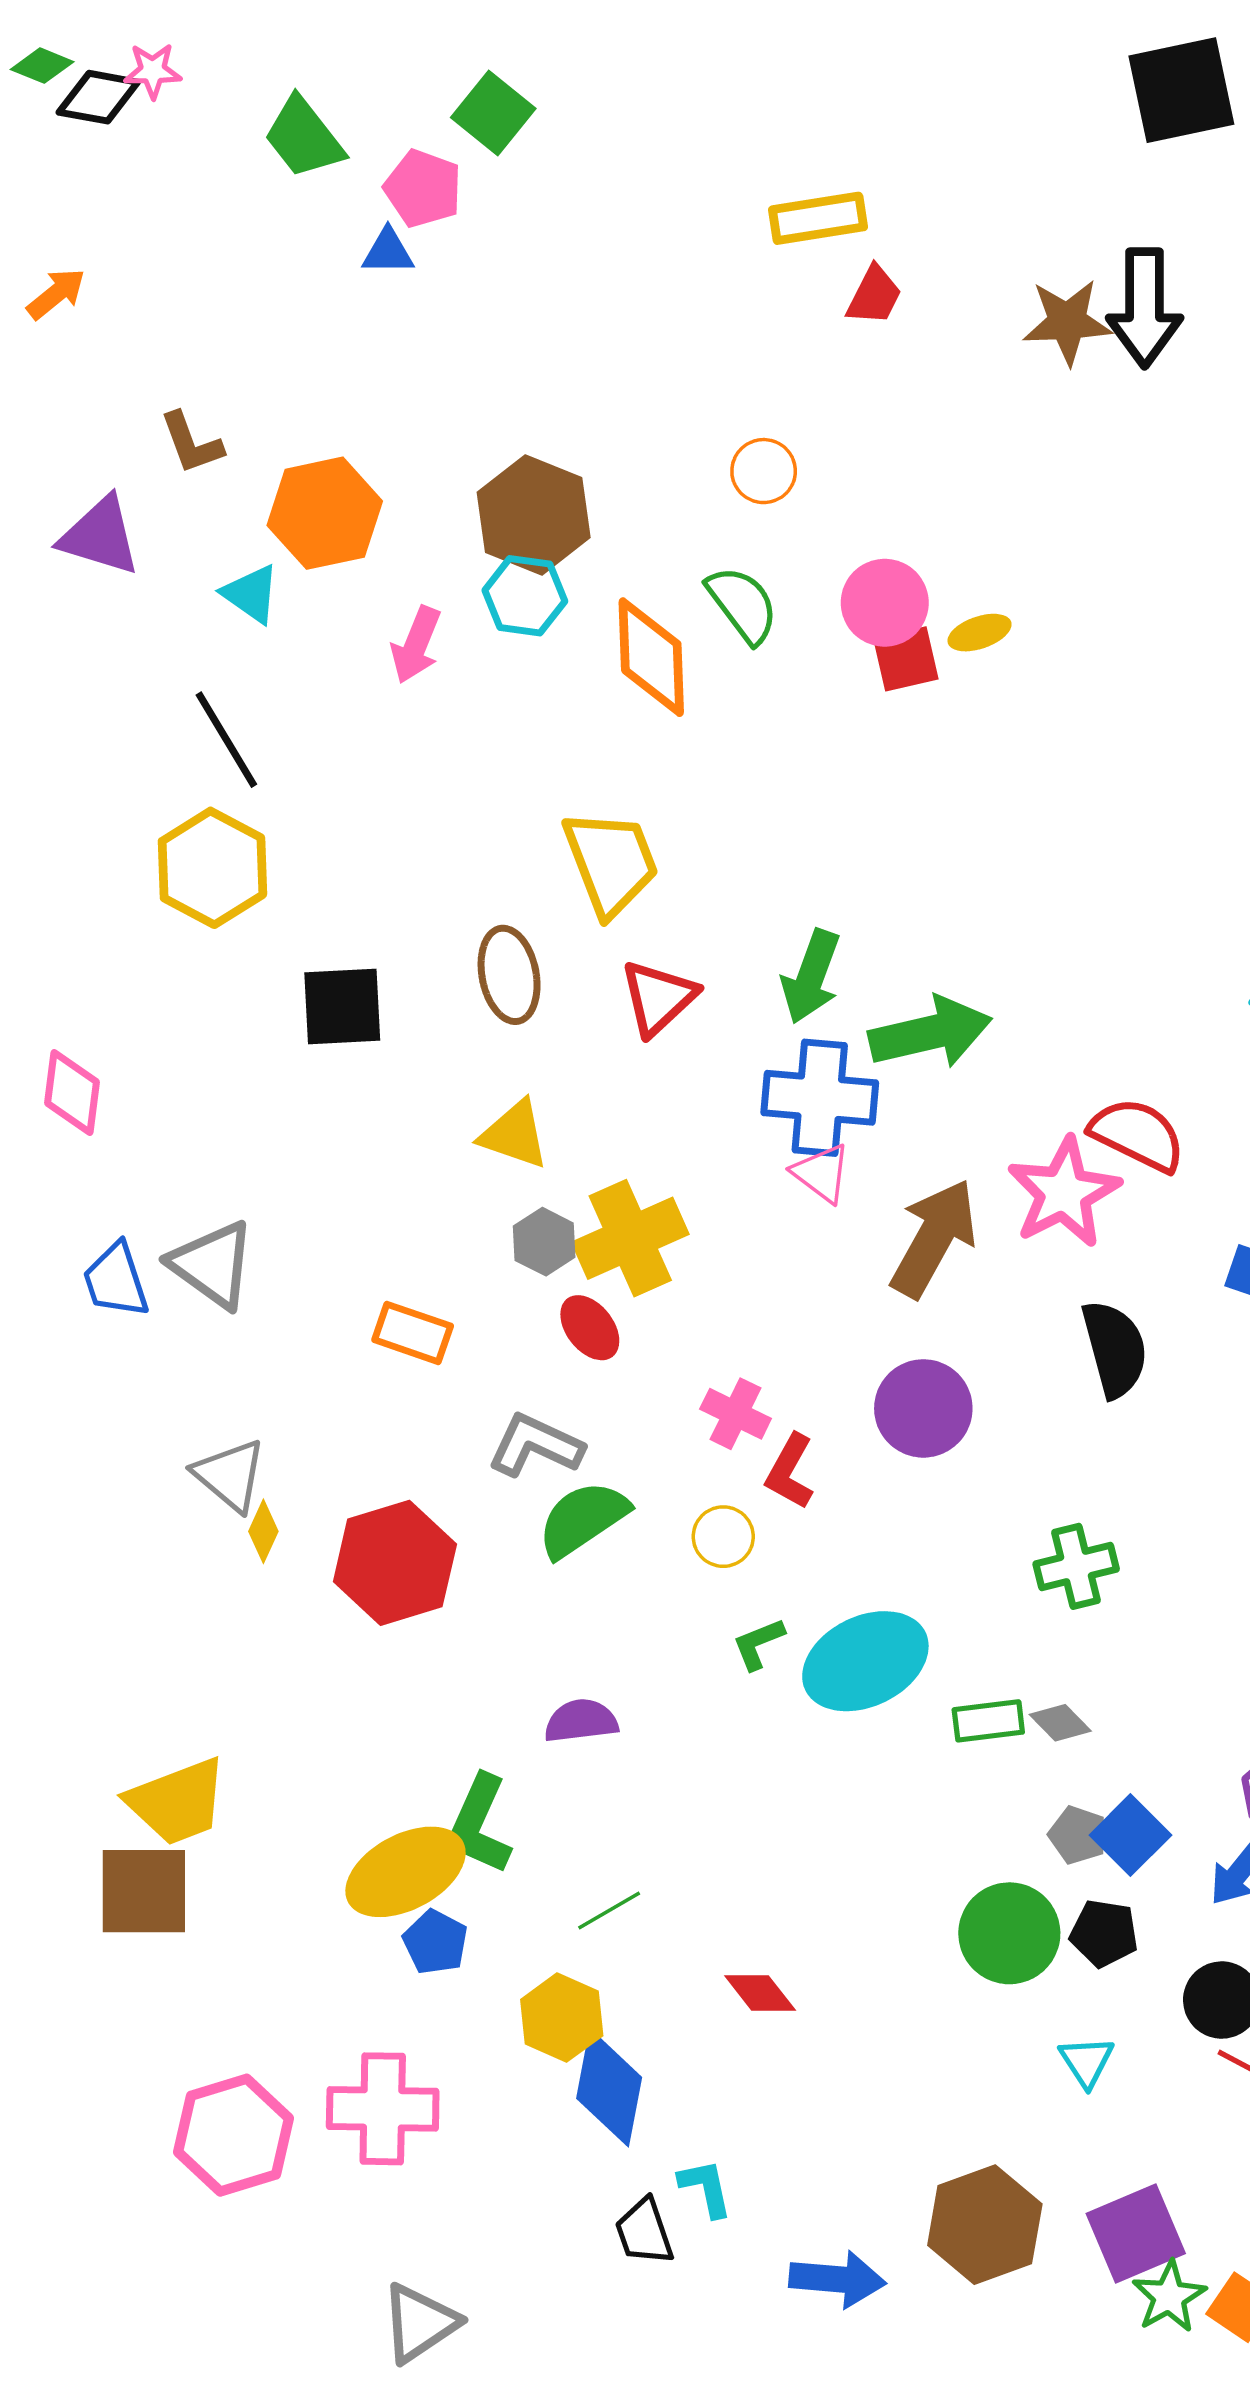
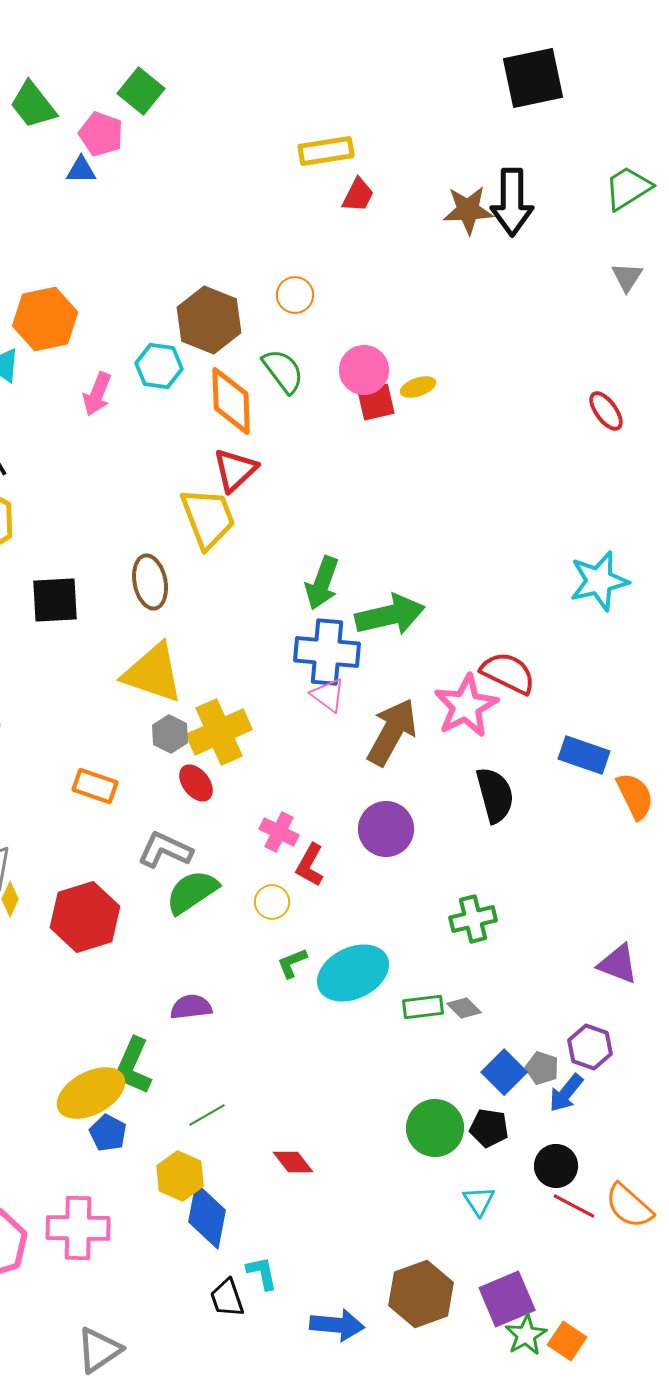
brown hexagon: (534, 515) -> (209, 320), moved
red triangle: (658, 998) -> (235, 470), moved
yellow triangle: (514, 1135) -> (153, 673), size x1.5
gray pentagon: (1078, 1835) -> (542, 1068), moved

